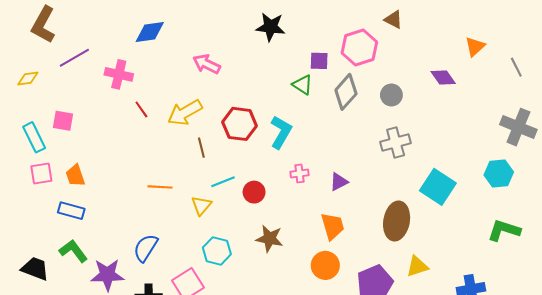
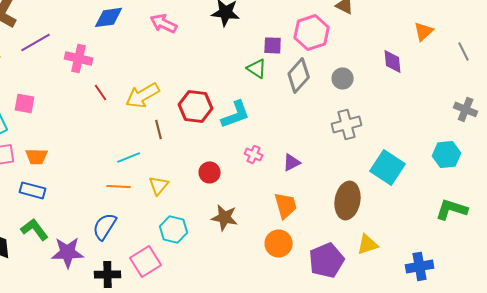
pink arrow: (207, 64) -> (164, 23), moved
purple diamond: (443, 77) -> (393, 61), turned 30
gray cross: (518, 127) -> (466, 109), size x0.7
cyan L-shape: (281, 132) -> (236, 114), turned 40
pink cross: (299, 173) -> (254, 154), turned 30
orange trapezoid: (75, 176) -> (37, 156), turned -70
cyan line: (223, 182) -> (129, 157), moved
orange line: (160, 187) -> (119, 186), moved

